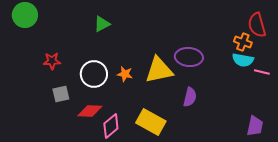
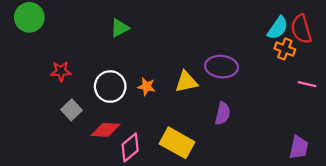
cyan semicircle: (243, 60) -> (278, 28), moved, turned -65
yellow triangle: (159, 70) -> (186, 82), size x0.7
gray square: (61, 94) -> (71, 110), turned -30

